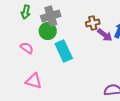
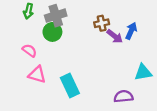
cyan rectangle: (64, 51) -> (70, 85), moved
pink triangle: (34, 81) -> (37, 75), moved

